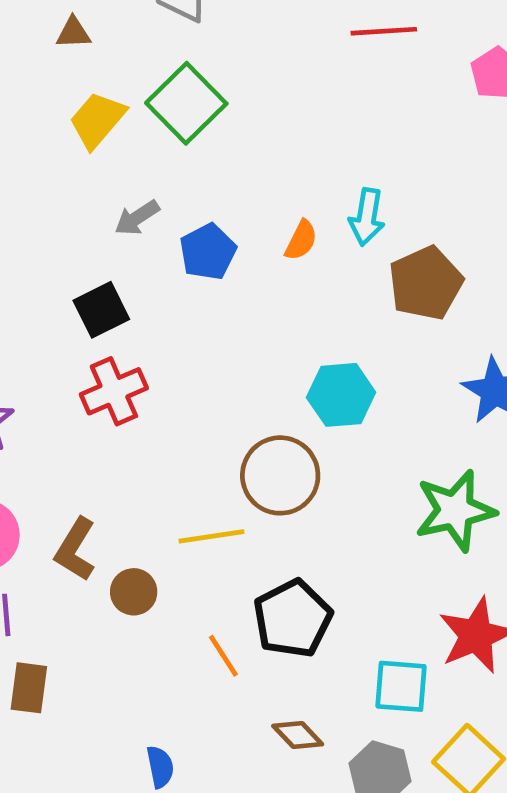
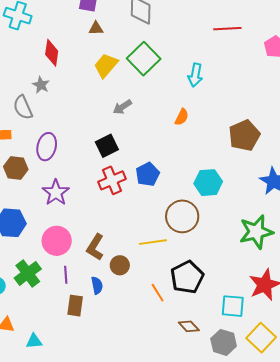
cyan arrow: (367, 217) -> (195, 75), moved
orange semicircle: (301, 240) -> (182, 117), moved
blue pentagon: (208, 252) -> (148, 174), moved
blue semicircle: (160, 767) -> (97, 285), moved

